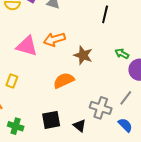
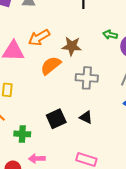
orange semicircle: (64, 80) -> (51, 65), moved
gray cross: (101, 108) -> (87, 78), moved

